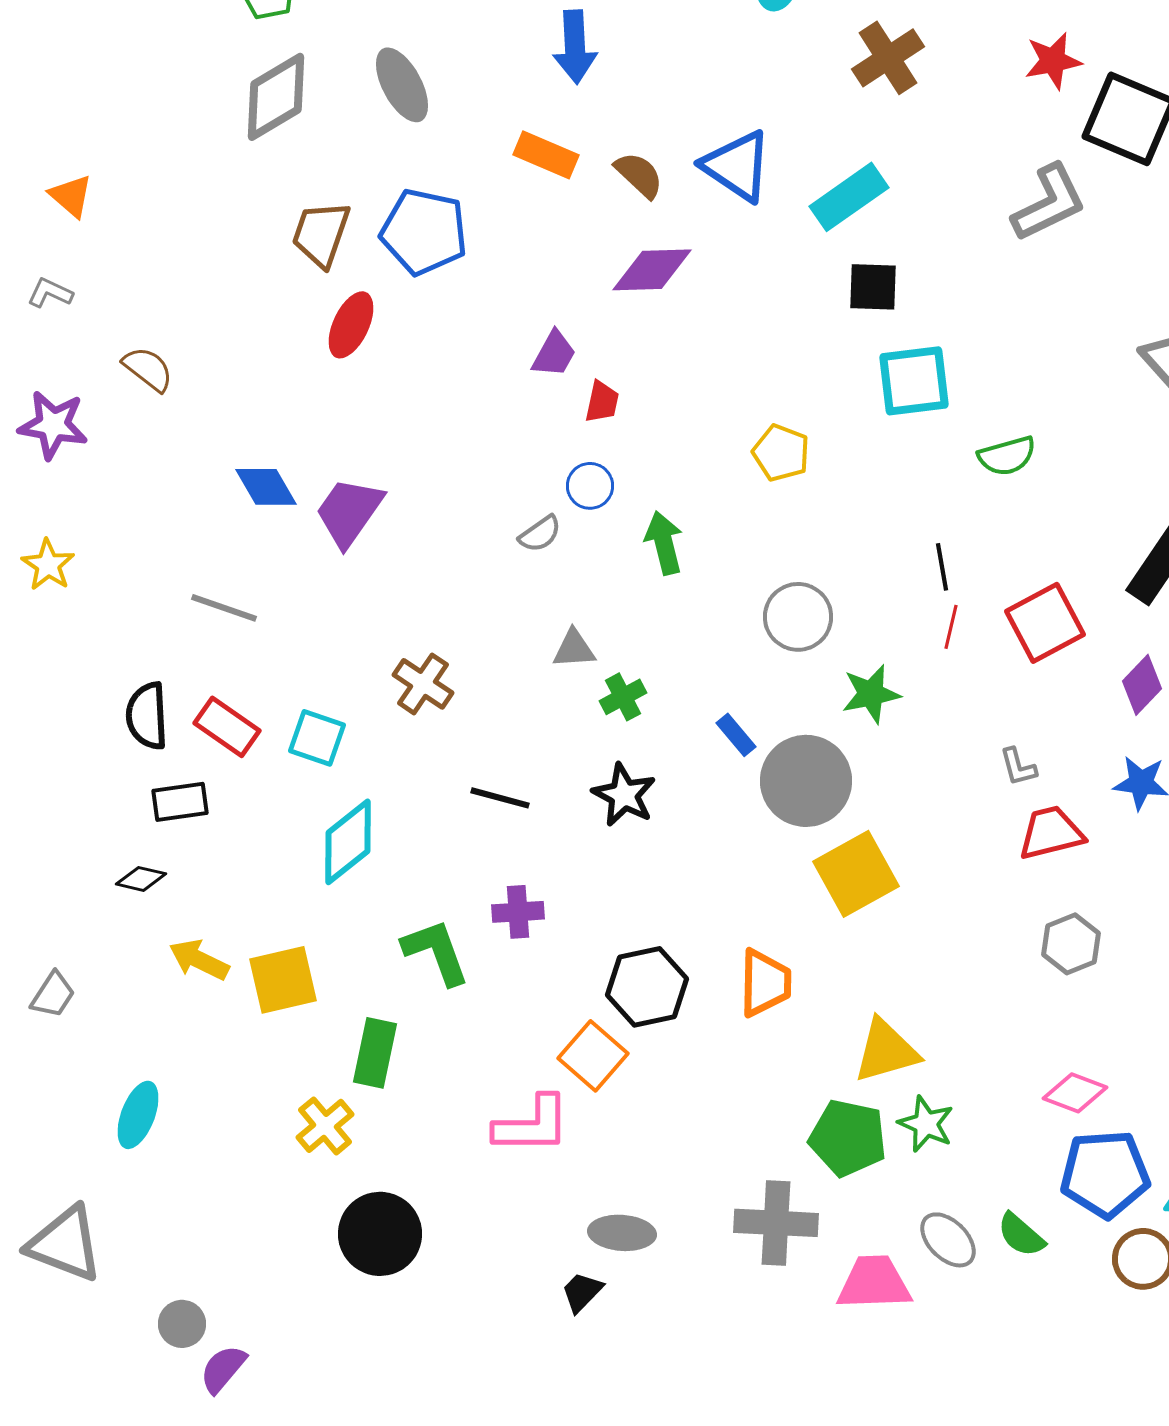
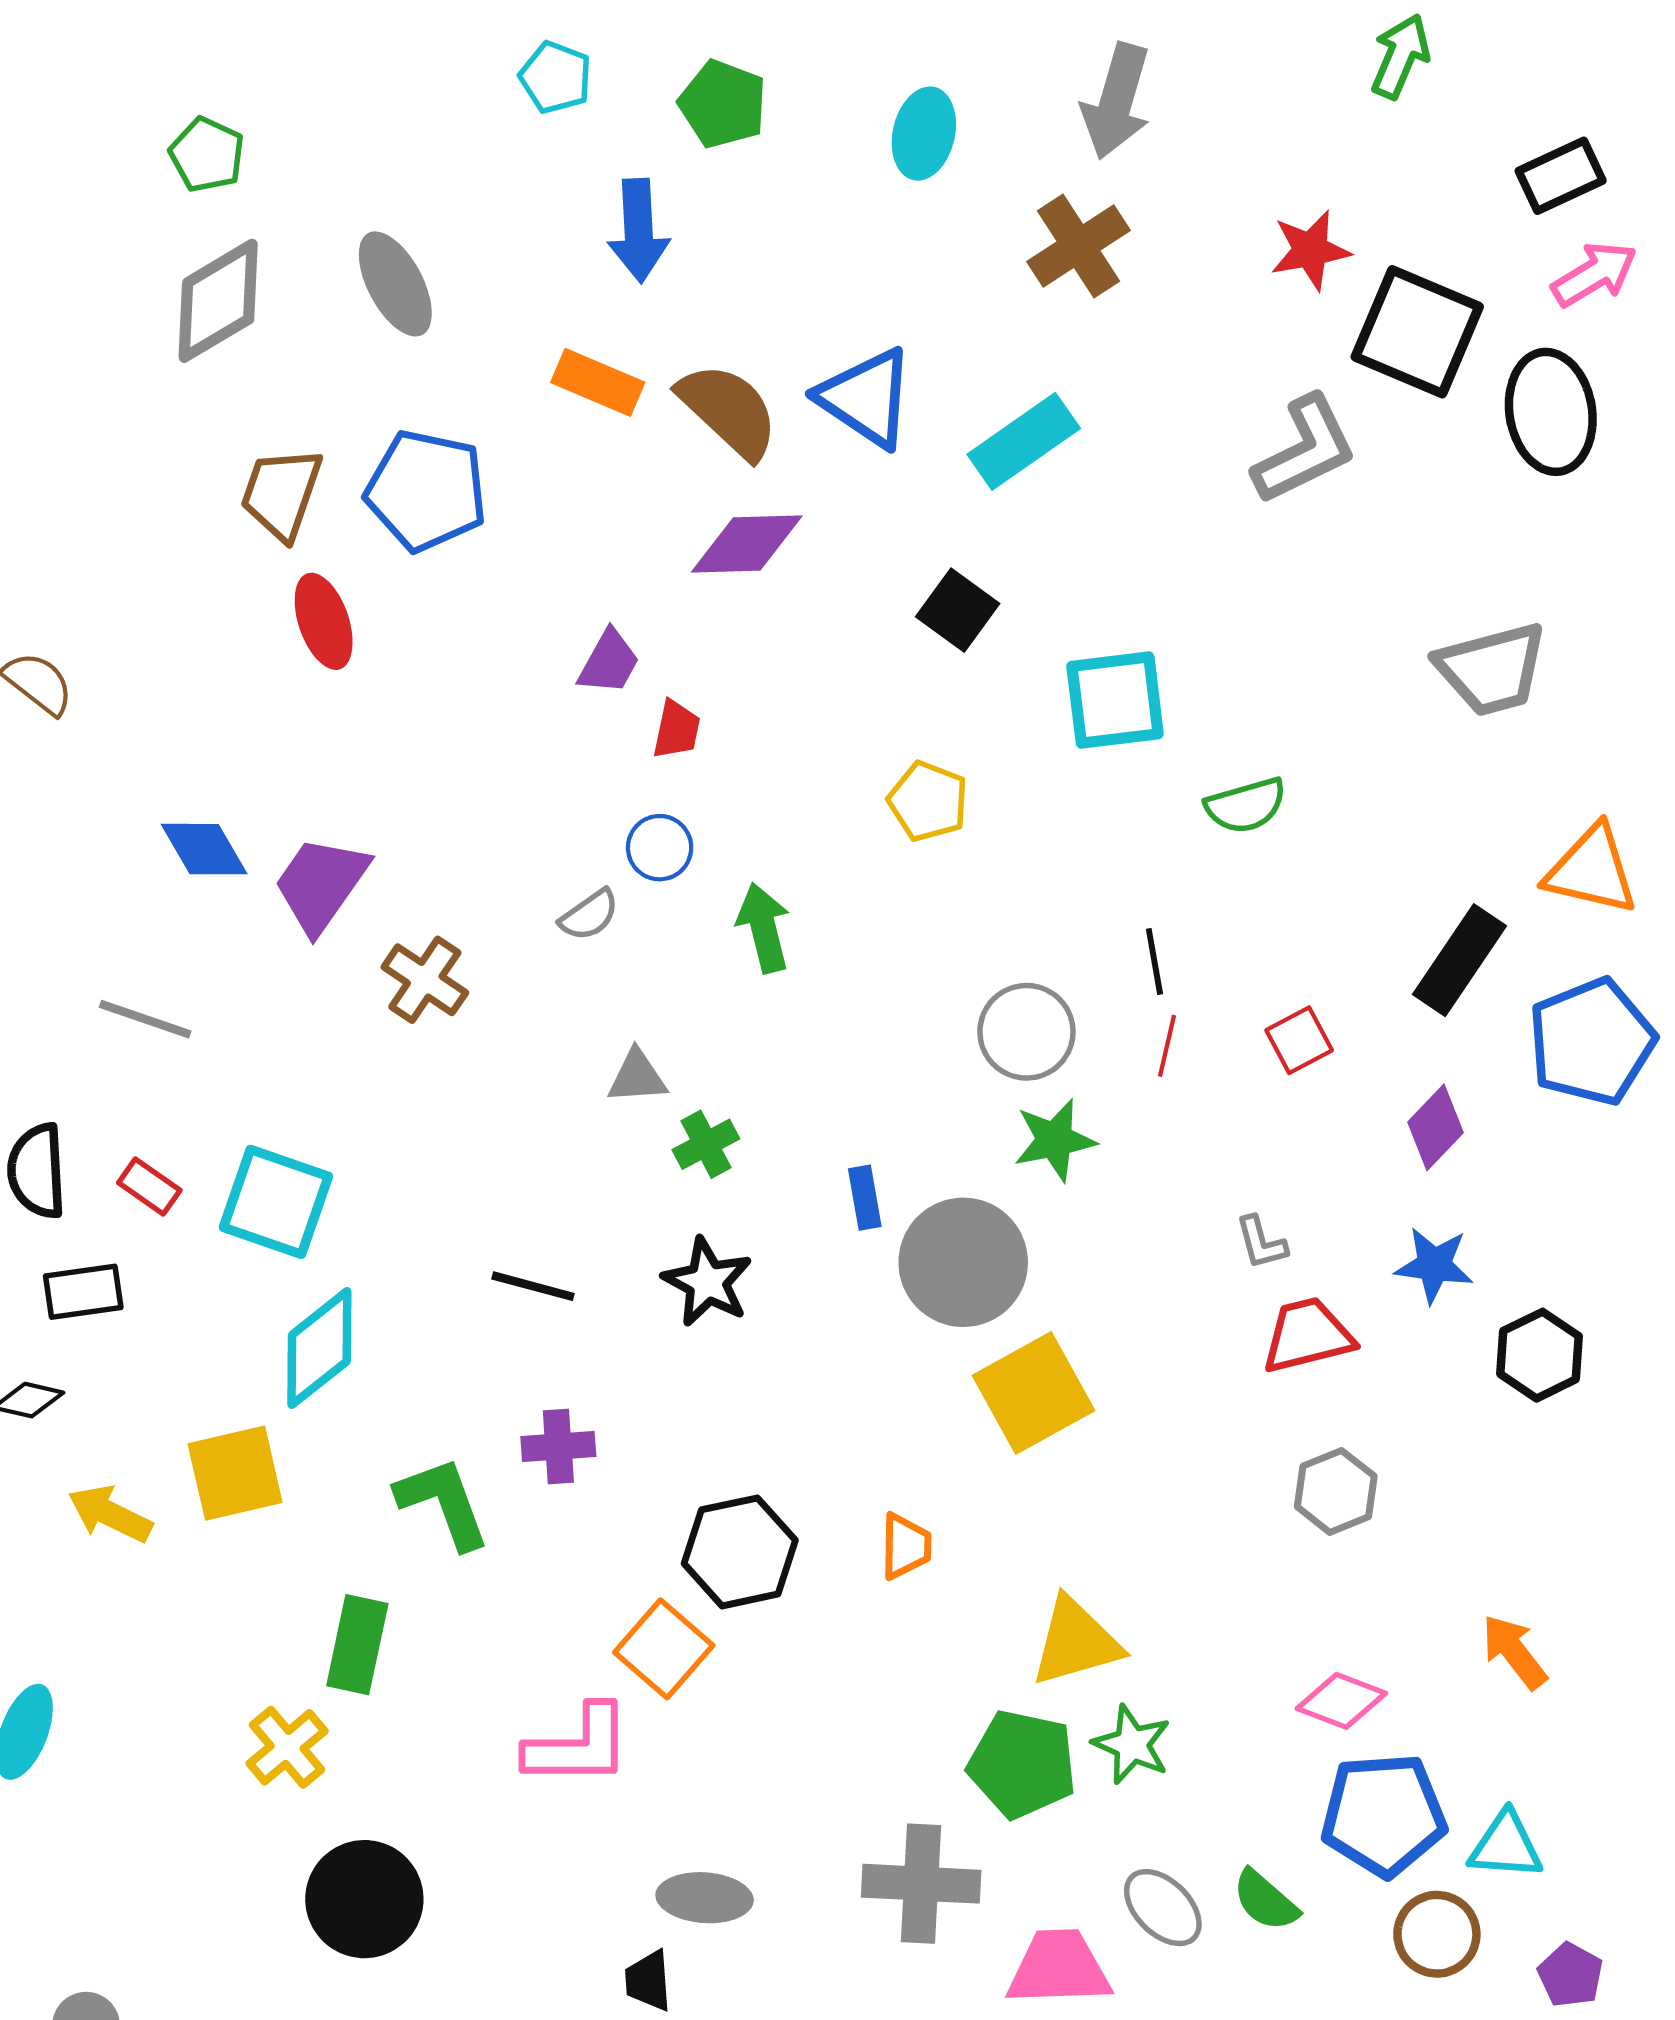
brown semicircle: (639, 175) -> (728, 410), size x1.5
black square: (873, 287) -> (958, 610), moved, turned 34
red ellipse: (351, 325) -> (324, 621), turned -44
gray circle: (798, 617) -> (1026, 1032), moved
red square: (1045, 623) -> (1299, 1040), size x0.6
brown cross: (423, 684) -> (425, 980), moved
red rectangle: (227, 727) -> (149, 1186), size x0.7
blue rectangle: (736, 735) -> (865, 1198), turned 30
cyan square: (317, 738) -> (276, 1202), size x1.4
yellow square: (283, 980) -> (235, 1473), moved
orange trapezoid: (765, 983) -> (906, 1546), size x0.7
black trapezoid: (582, 1292) -> (648, 1981), turned -48

